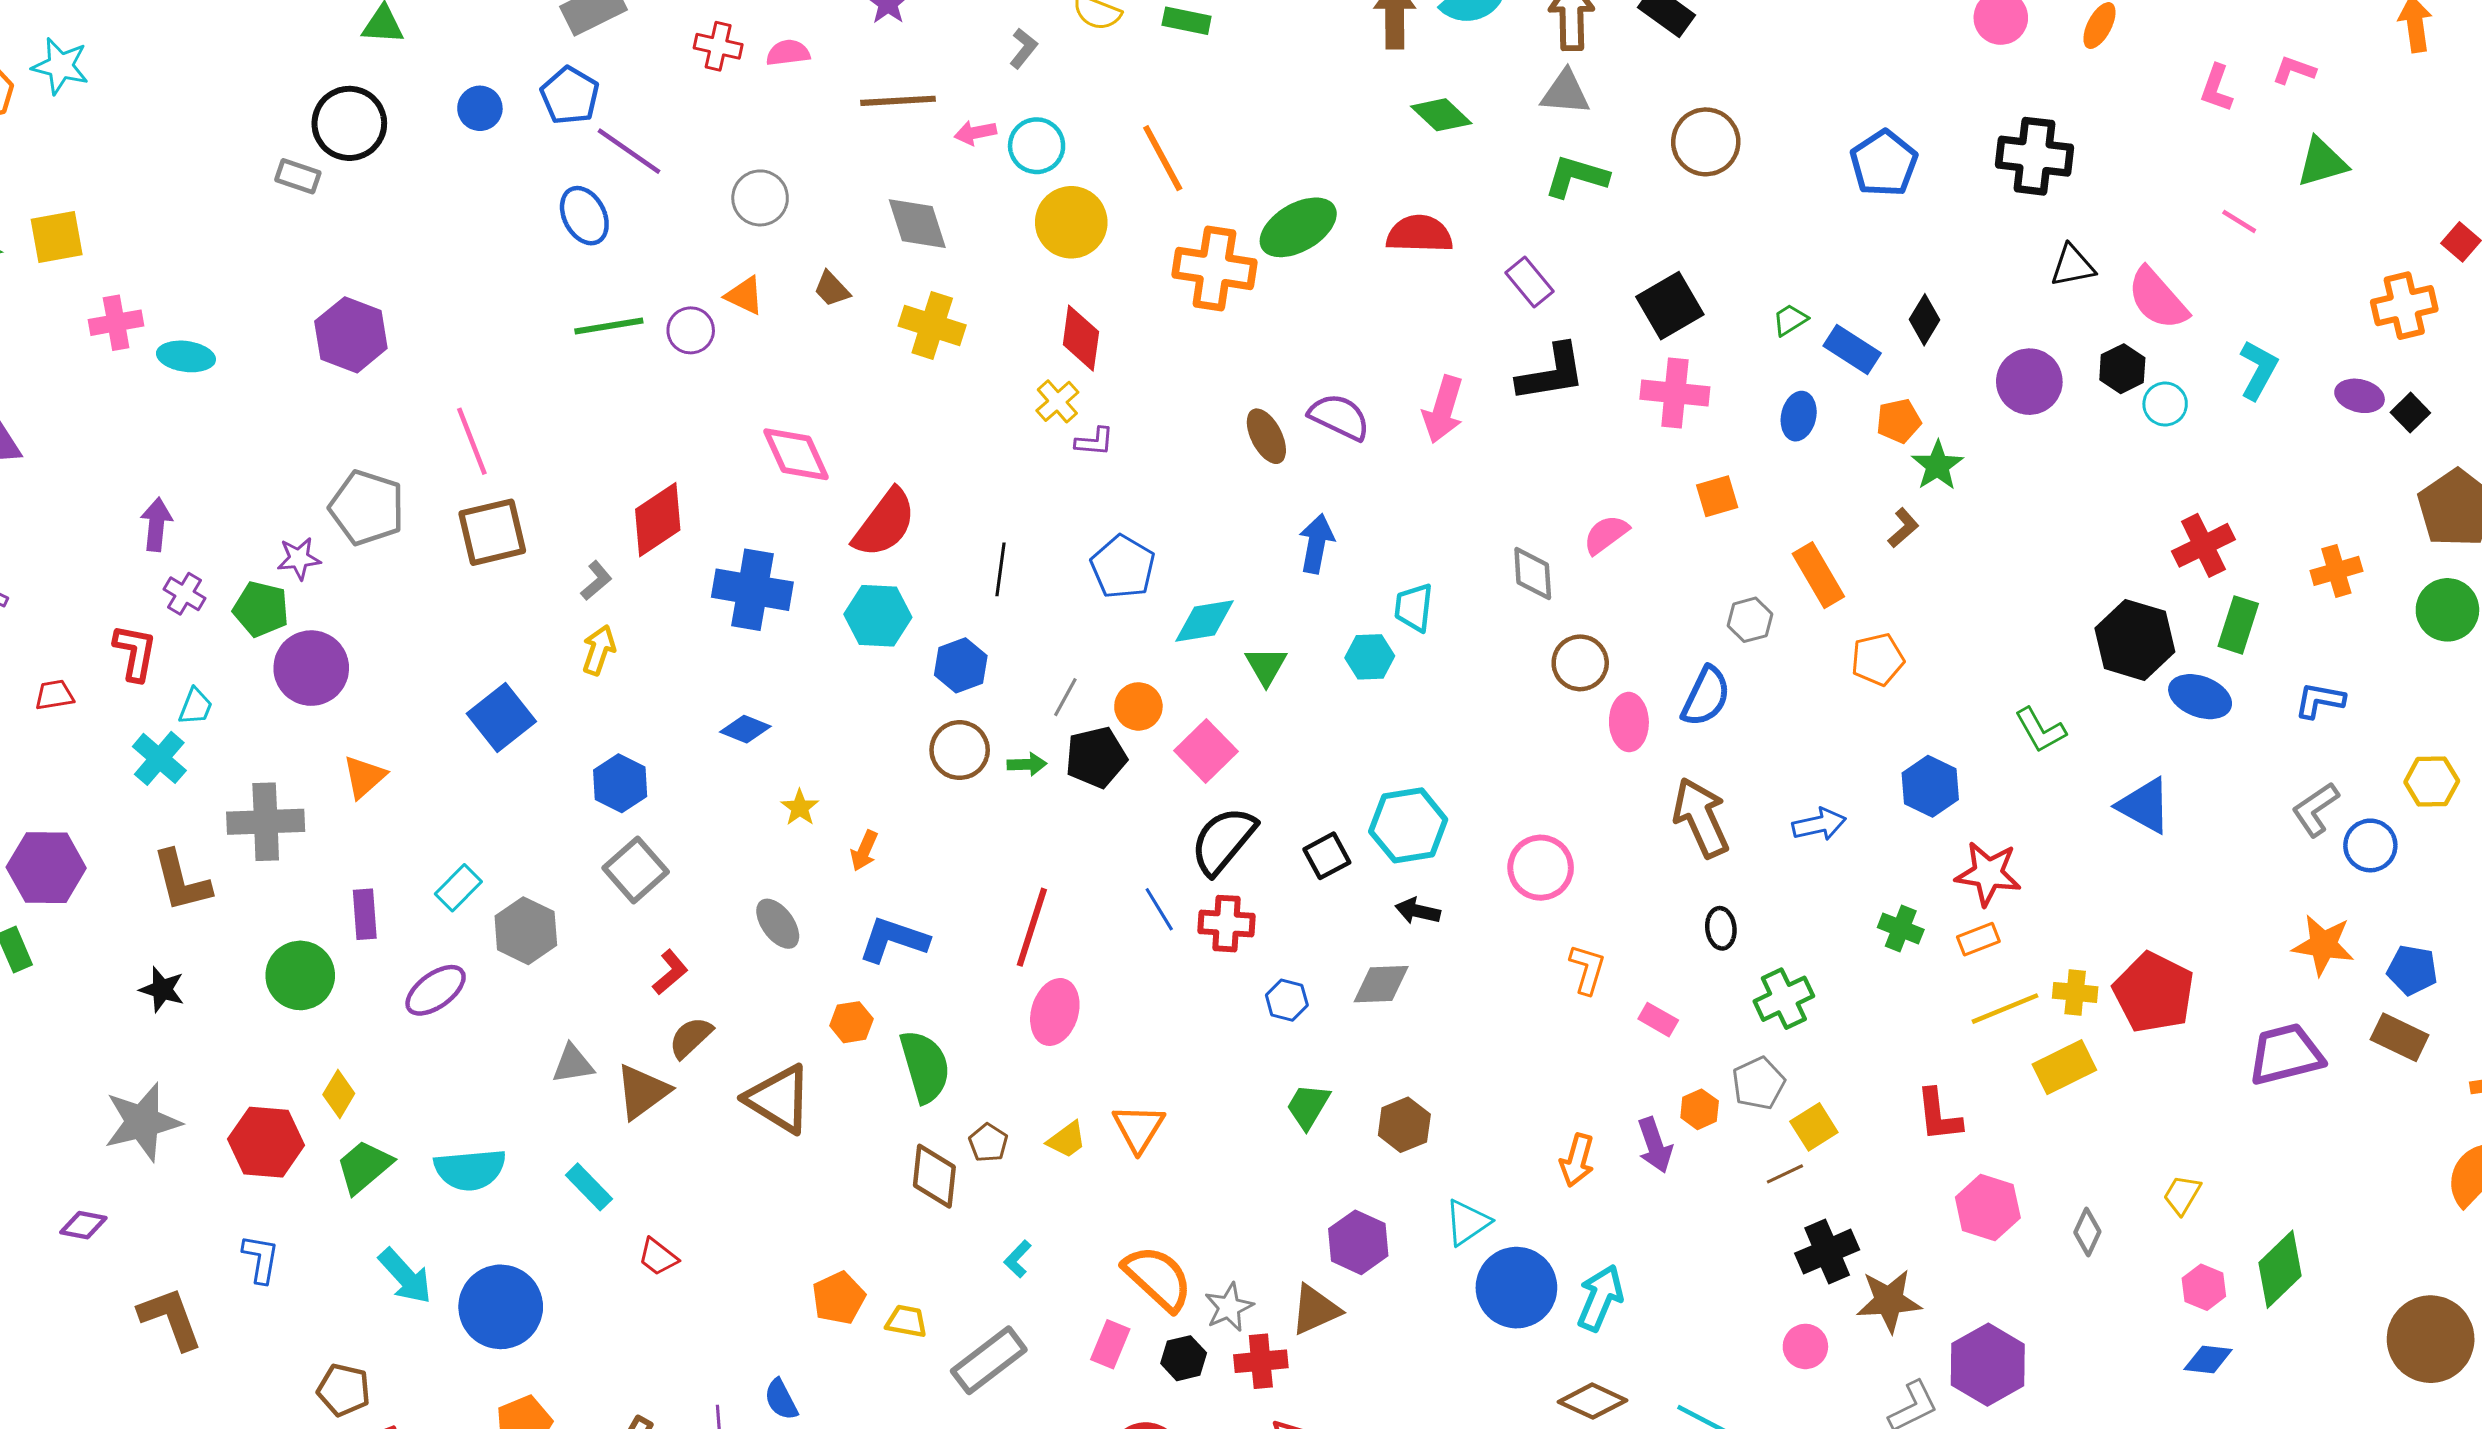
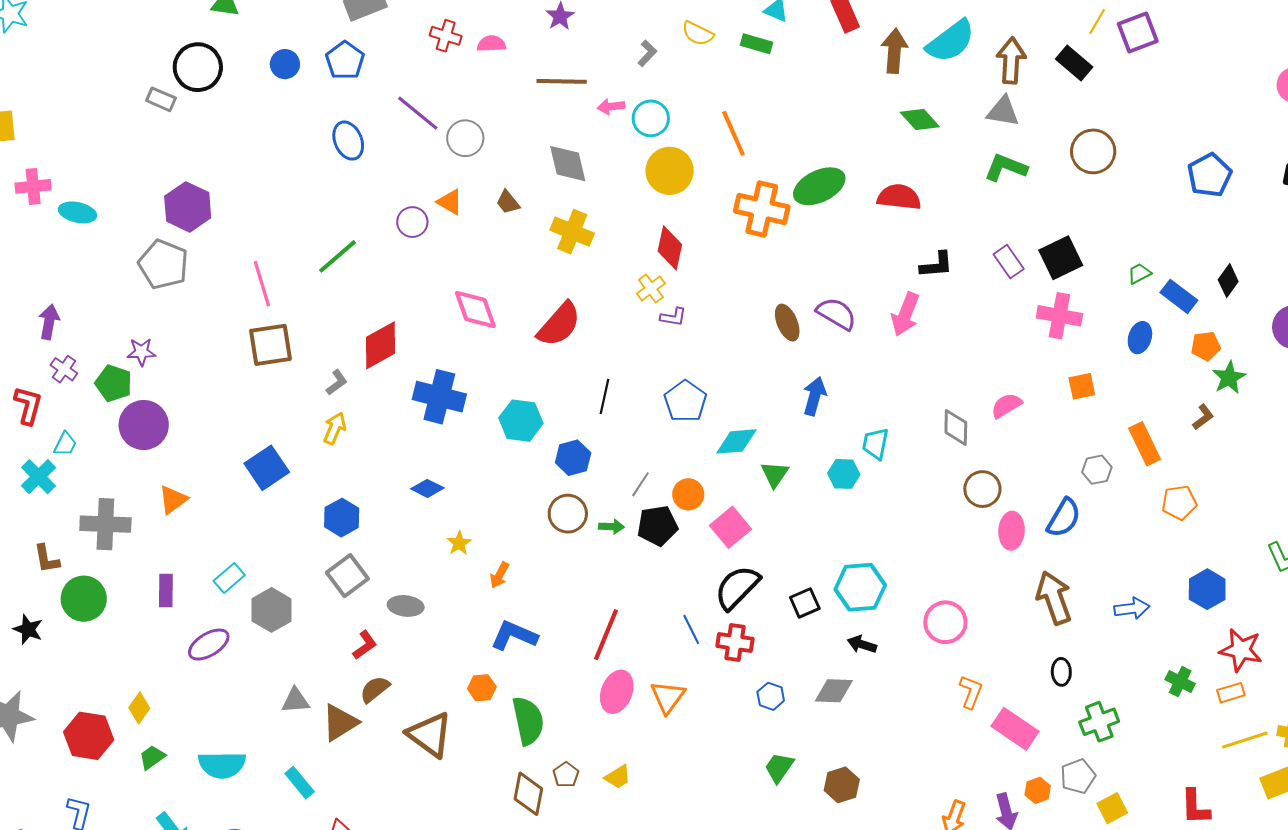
purple line: (629, 151) -> (418, 113), moved
purple rectangle: (1529, 282) -> (1009, 262), moved
green line: (609, 326) -> (338, 256), moved, turned -36
black L-shape: (1551, 373) -> (937, 265), moved, size x0.7
gray pentagon: (367, 508) -> (163, 264), moved
red semicircle: (885, 523) -> (559, 324), moved
brown L-shape: (181, 881) -> (47, 559), size x0.7
gray ellipse: (778, 924) -> (406, 606), moved, turned -52
green circle: (300, 975) -> (84, 599), moved
pink rectangle: (1658, 1020) -> (1015, 729), size x1.8
orange triangle: (1139, 1128) -> (668, 697), moved
green trapezoid: (364, 1167) -> (152, 757), size x0.7

